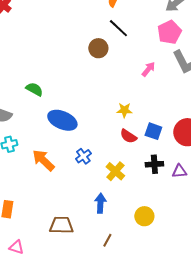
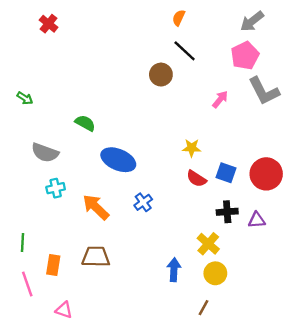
yellow cross: (115, 171) -> (208, 244), moved
blue arrow: (100, 203) -> (174, 270), moved
brown trapezoid: (61, 225) -> (96, 257), moved
brown line: (107, 240) -> (203, 308), moved

